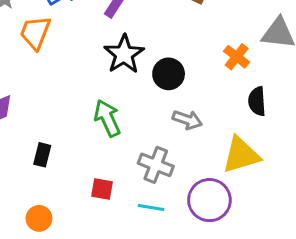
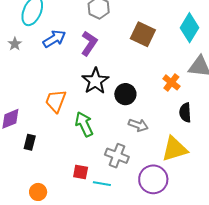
orange trapezoid: (35, 33) -> (56, 101), moved
black rectangle: (42, 155) -> (30, 142), moved
cyan line: (151, 208) -> (102, 184), moved

